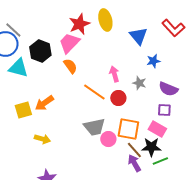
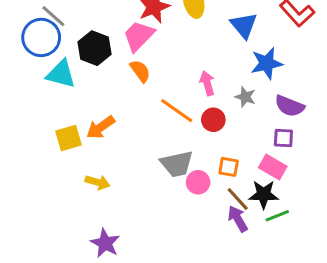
blue star: (153, 61) -> (267, 63), size x1.5
orange square: (128, 129) -> (229, 167), size x0.6

